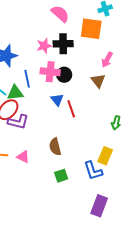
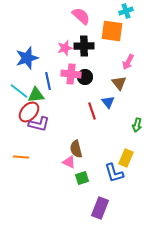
blue triangle: (57, 100) -> (108, 102), moved
pink triangle: (23, 157) -> (69, 162), moved
purple rectangle: (99, 206) -> (100, 208), moved

